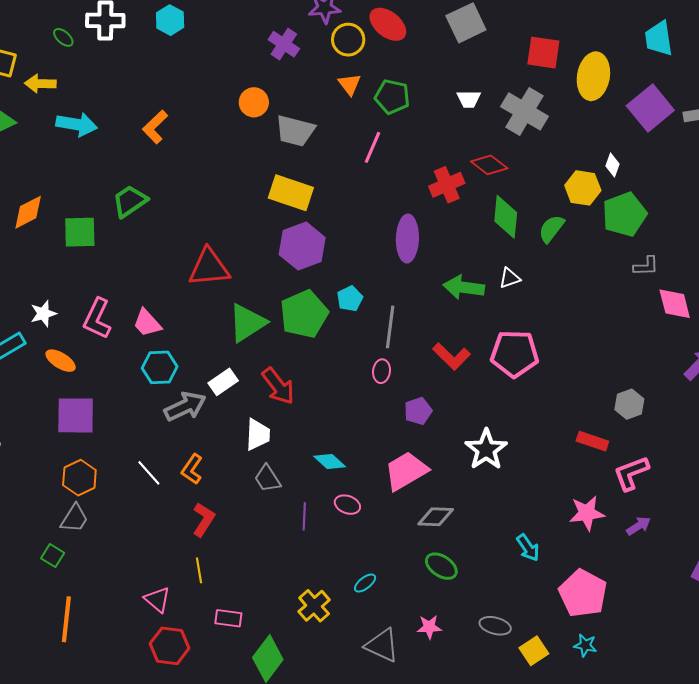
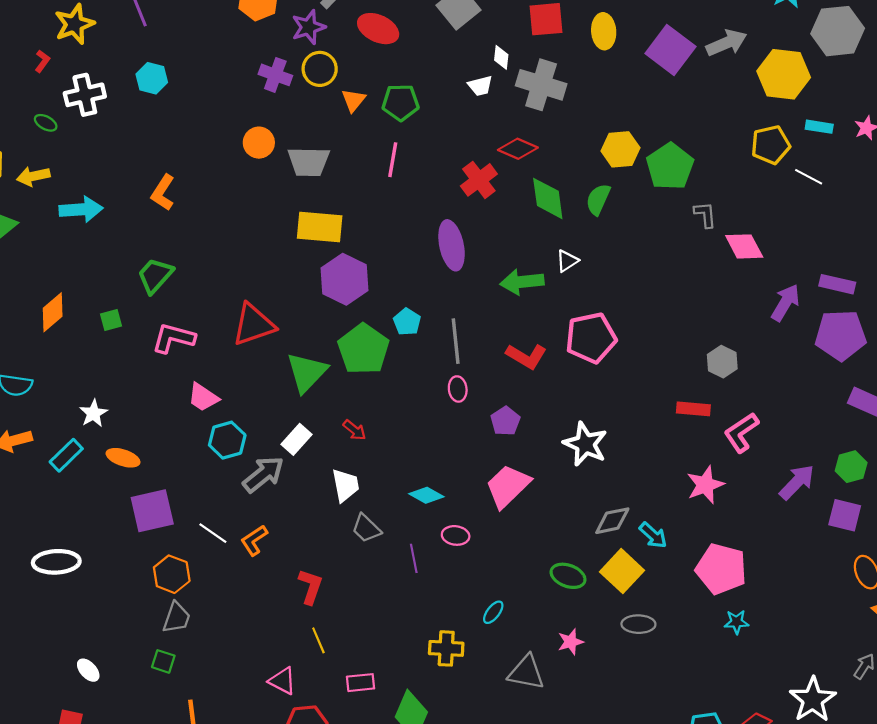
yellow circle: (348, 40) -> (320, 69), moved
yellow ellipse: (593, 76) -> (604, 31), size x0.7
orange triangle: (350, 84) -> (353, 100), turned 30
white diamond: (613, 165) -> (501, 57), moved
green square: (80, 232) -> (111, 320), size x0.6
gray L-shape: (646, 266) -> (705, 215), turned -80
pink L-shape: (97, 319) -> (173, 338), moved, turned 93
red arrow: (278, 386) -> (354, 430), size x0.6
orange L-shape: (192, 469) -> (254, 540), moved, turned 36
white line: (149, 473) -> (213, 533), moved
gray diamond: (436, 517) -> (612, 521), moved
purple arrow: (638, 526) -> (797, 482), moved, size x1.5
yellow cross: (314, 606) -> (446, 648), turned -32
yellow square: (534, 651) -> (622, 571), moved, size x1.4

